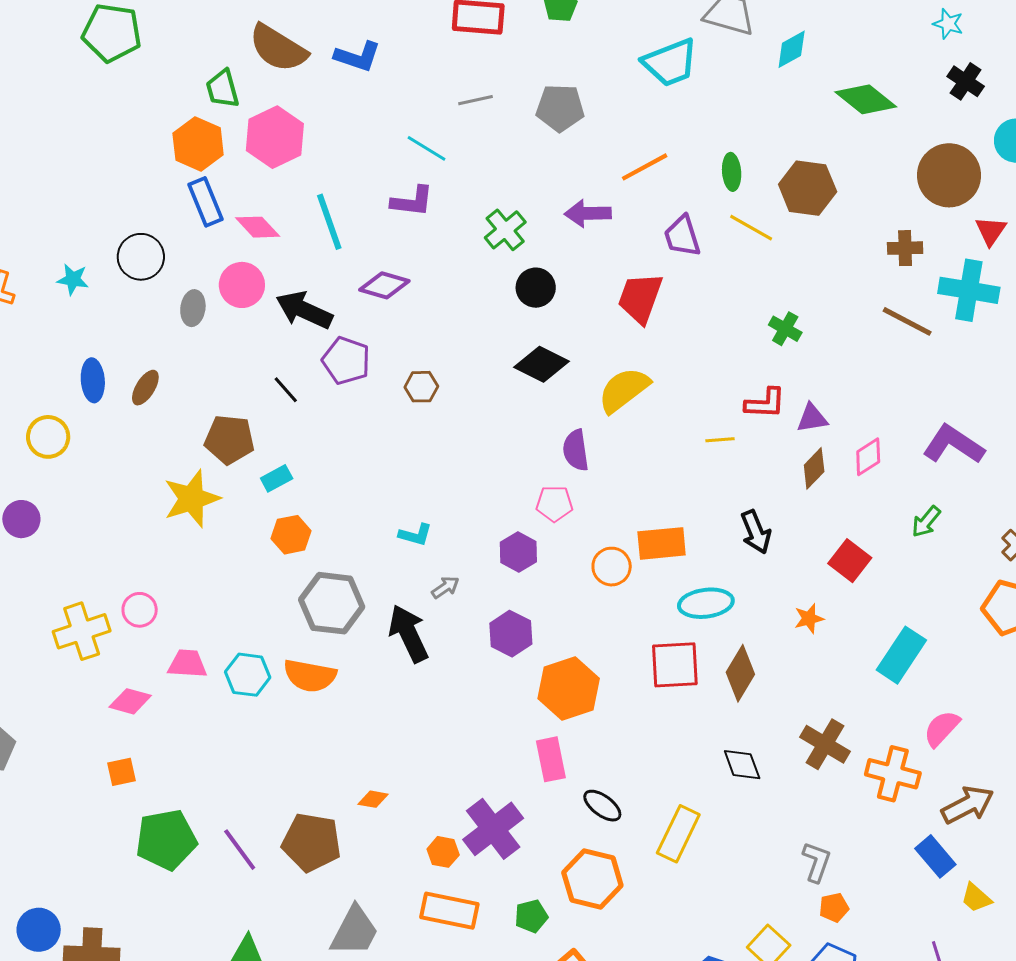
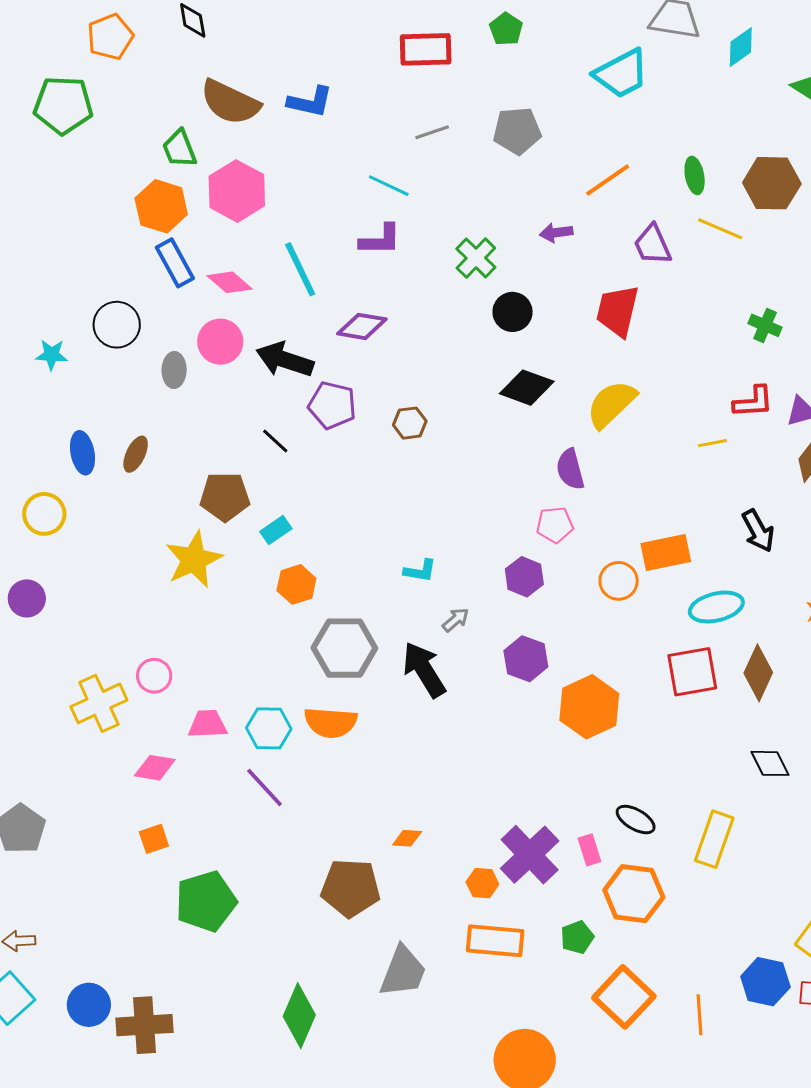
purple arrow: (588, 213) -> (556, 233), size x0.7
pink rectangle: (551, 759) -> (589, 850), moved, size x0.7
purple line: (240, 850) -> (265, 788), moved

